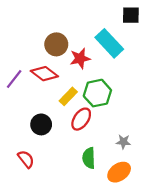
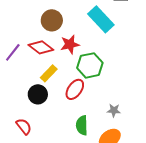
red star: (80, 58) -> (70, 44), moved
yellow rectangle: (68, 96) -> (49, 73), moved

